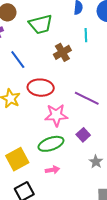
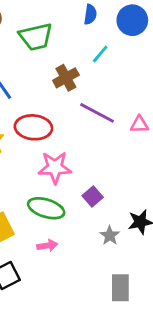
cyan line: (86, 35) -> (100, 54), turned 40
purple line: (87, 98) -> (97, 113), moved
green ellipse: (51, 144) -> (46, 208), turned 35

